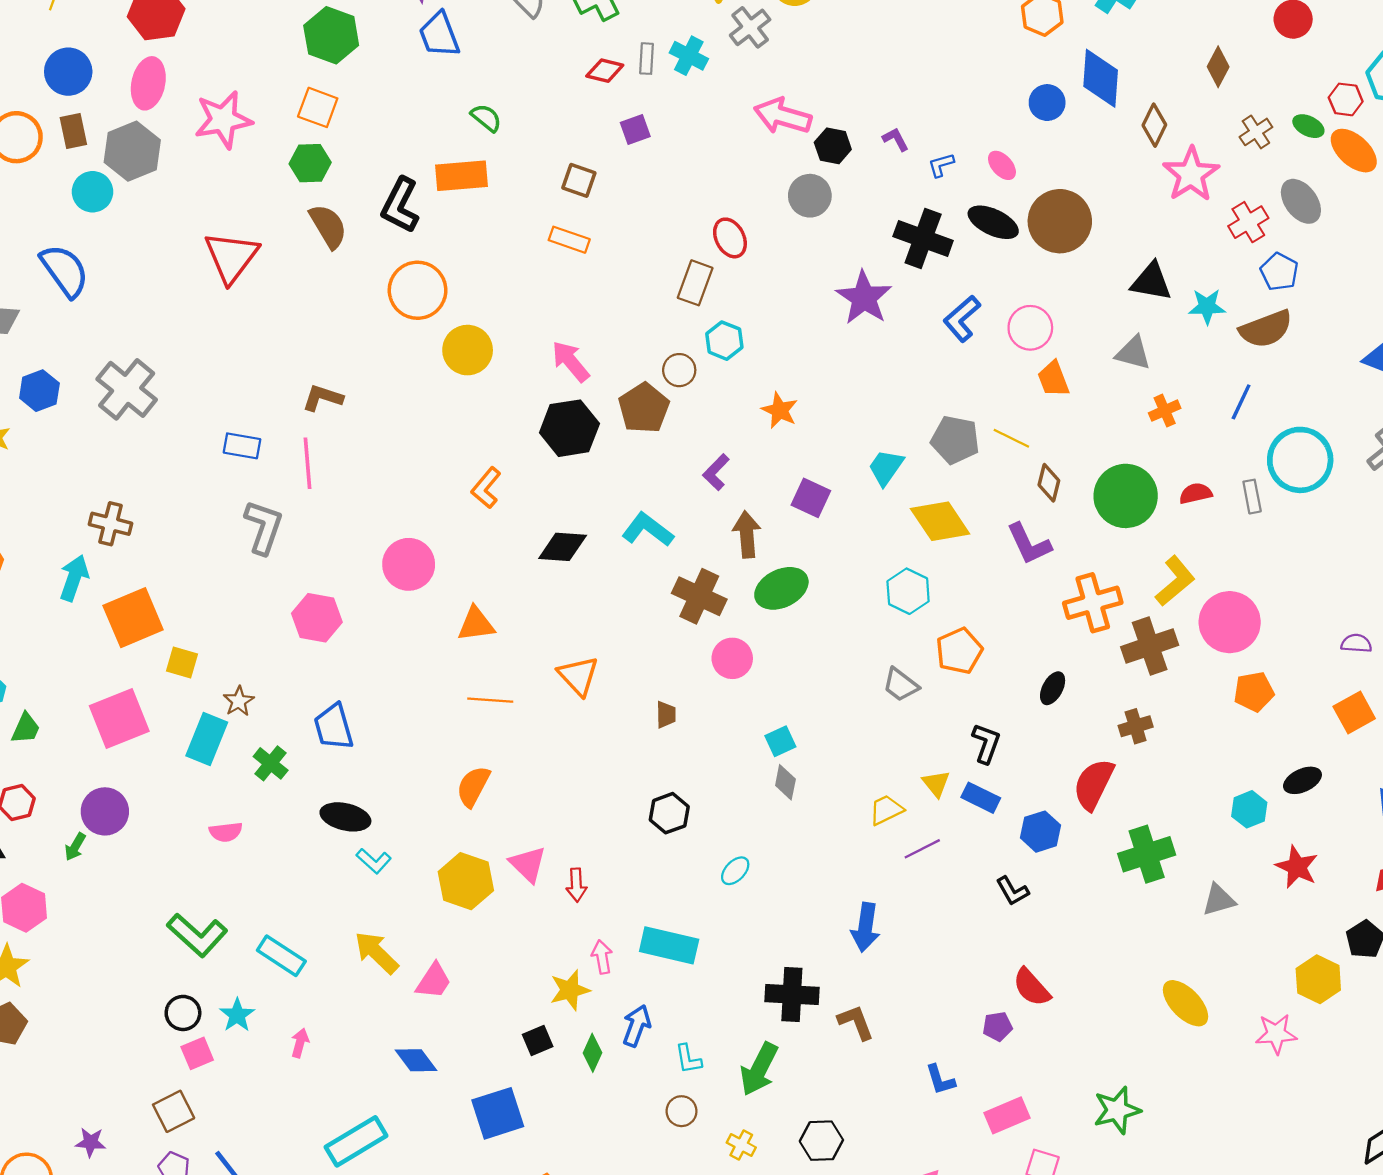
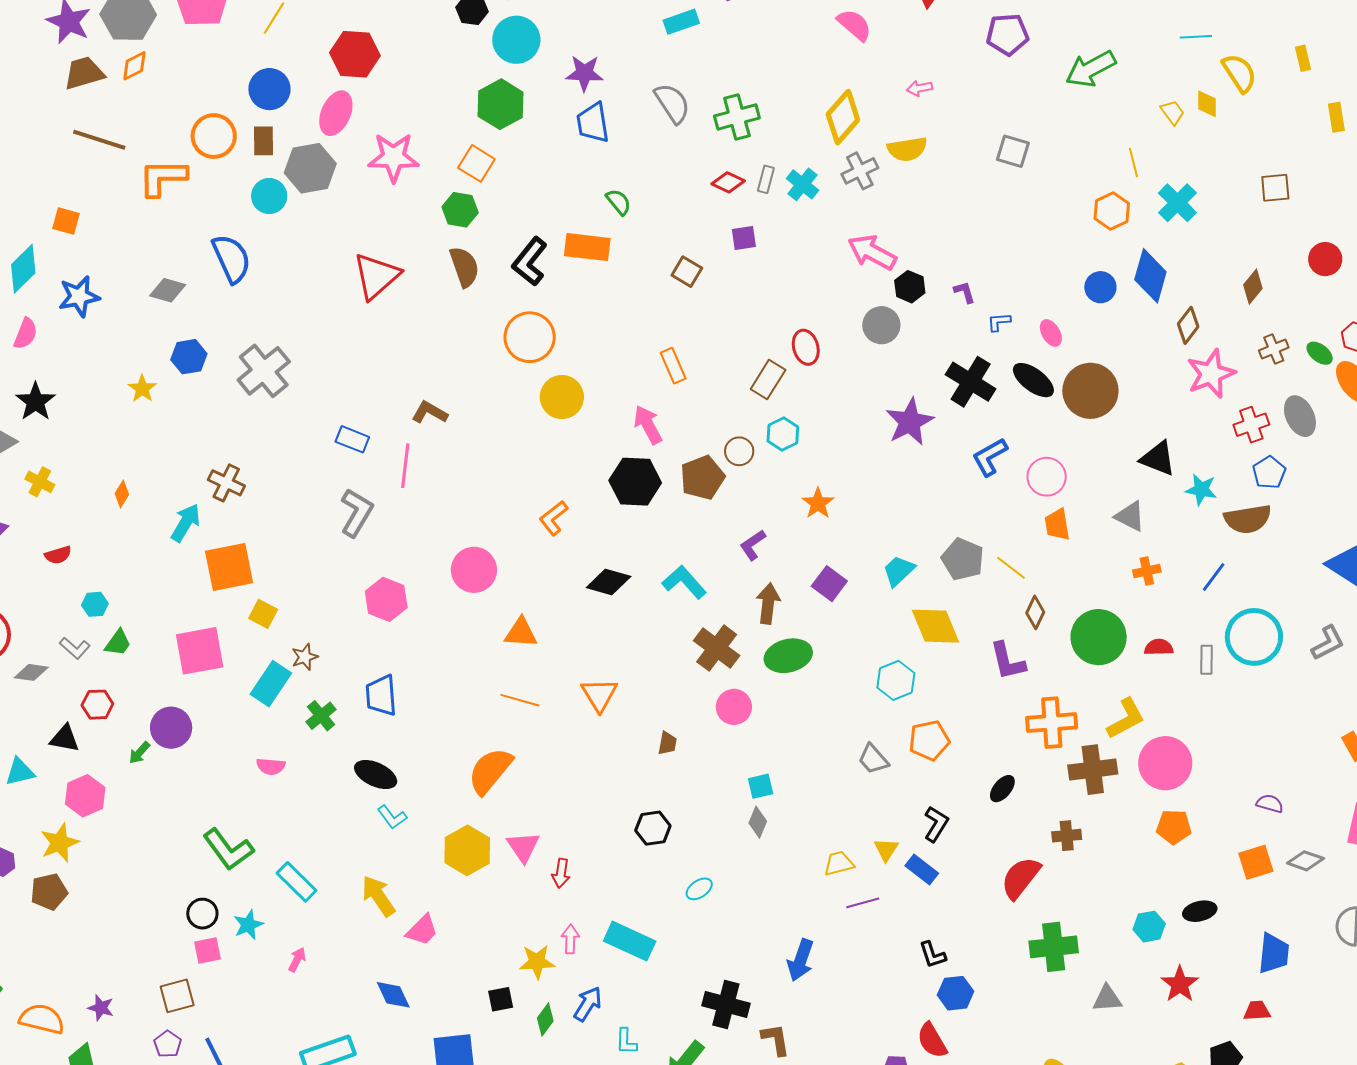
orange rectangle: (569, 240) -> (673, 366), moved, turned 36
orange semicircle: (473, 786) -> (490, 771), size x1.4
blue hexagon: (1040, 832) -> (956, 993), moved

